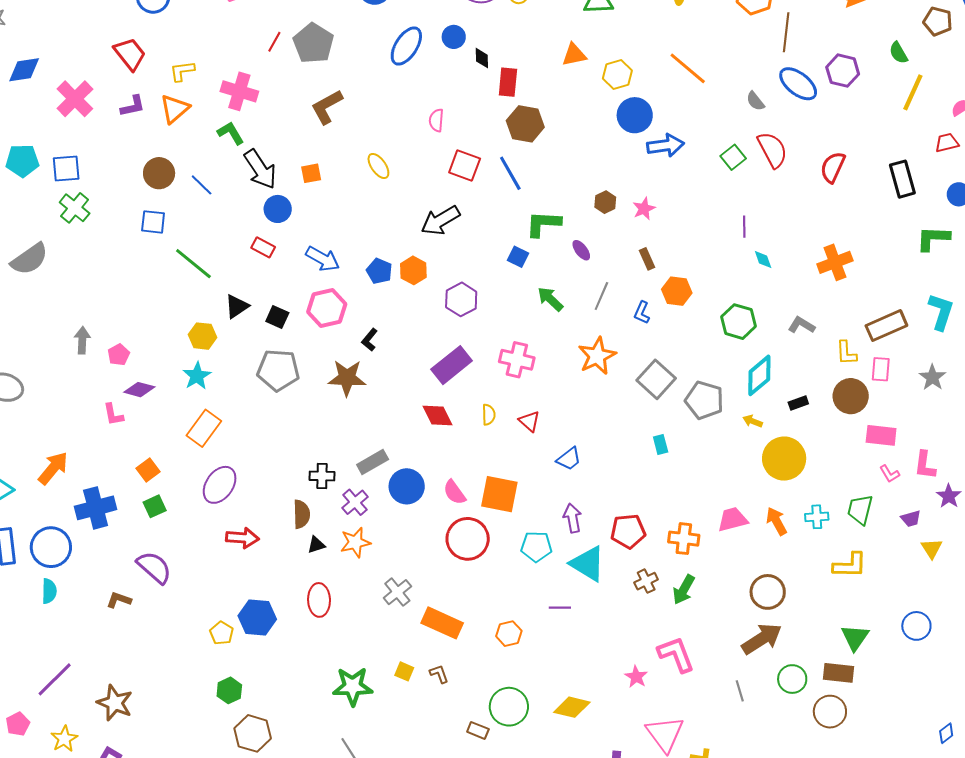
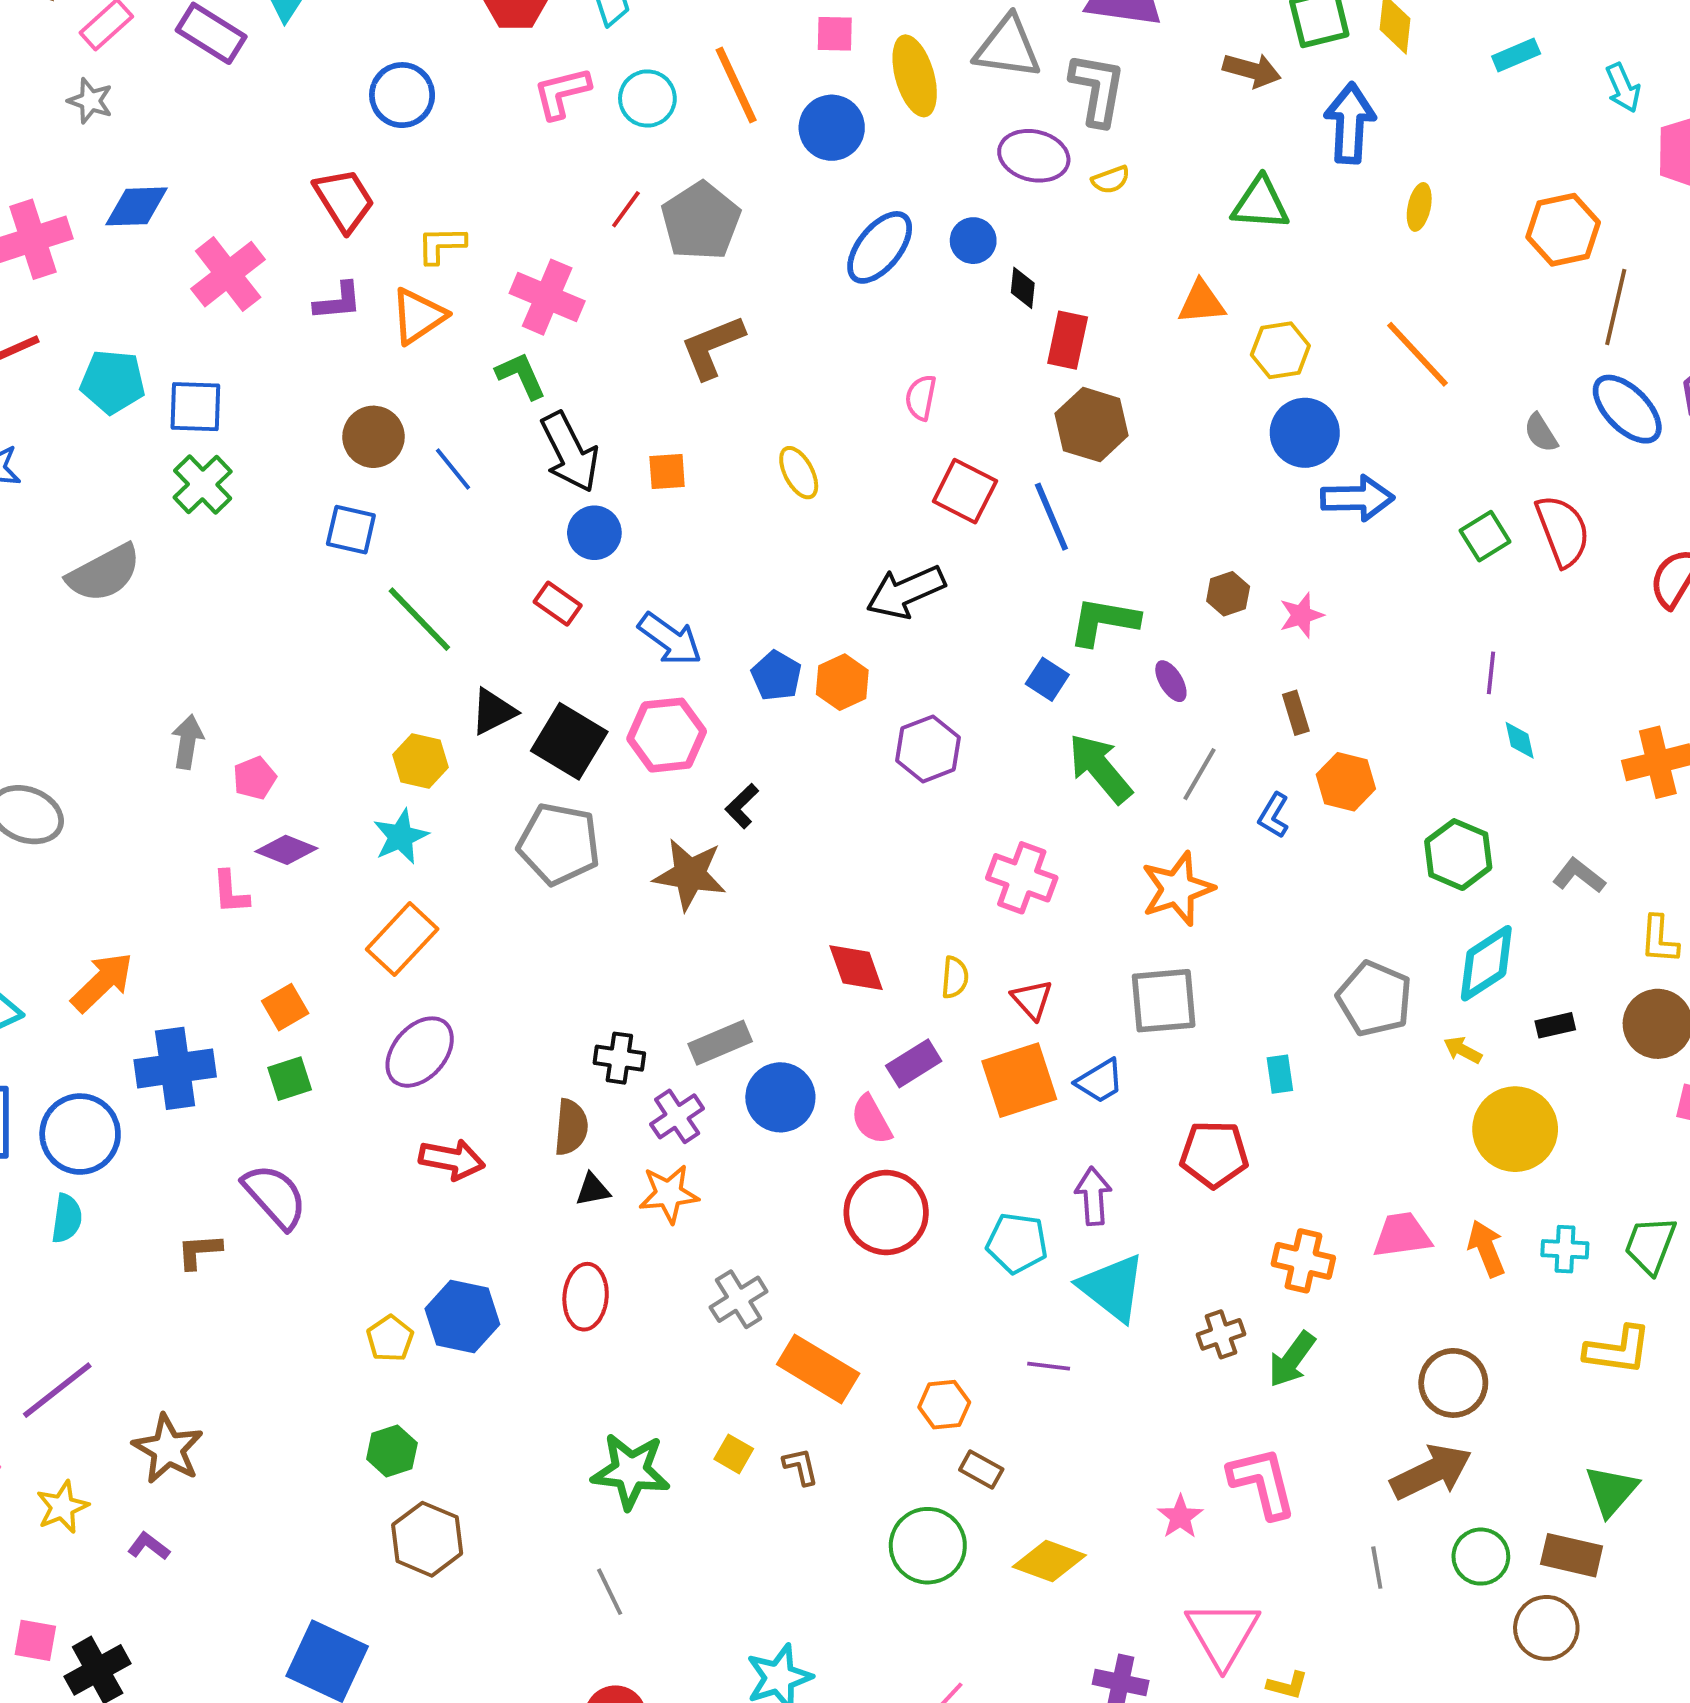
green arrow: (550, 299) -> (1100, 768), size x1.4
black square: (277, 317) -> (569, 741), size x1.6
purple rectangle: (452, 365) -> (914, 1063), moved, size x0.7
gray square: (656, 379) -> (1164, 1001), moved, turned 36
orange square: (499, 494) -> (1019, 1080), moved, turned -36
red pentagon: (628, 531) -> (1214, 1154), moved
brown L-shape: (119, 600) -> (199, 1251), turned -30
brown rectangle: (478, 730) -> (981, 1470), moved

